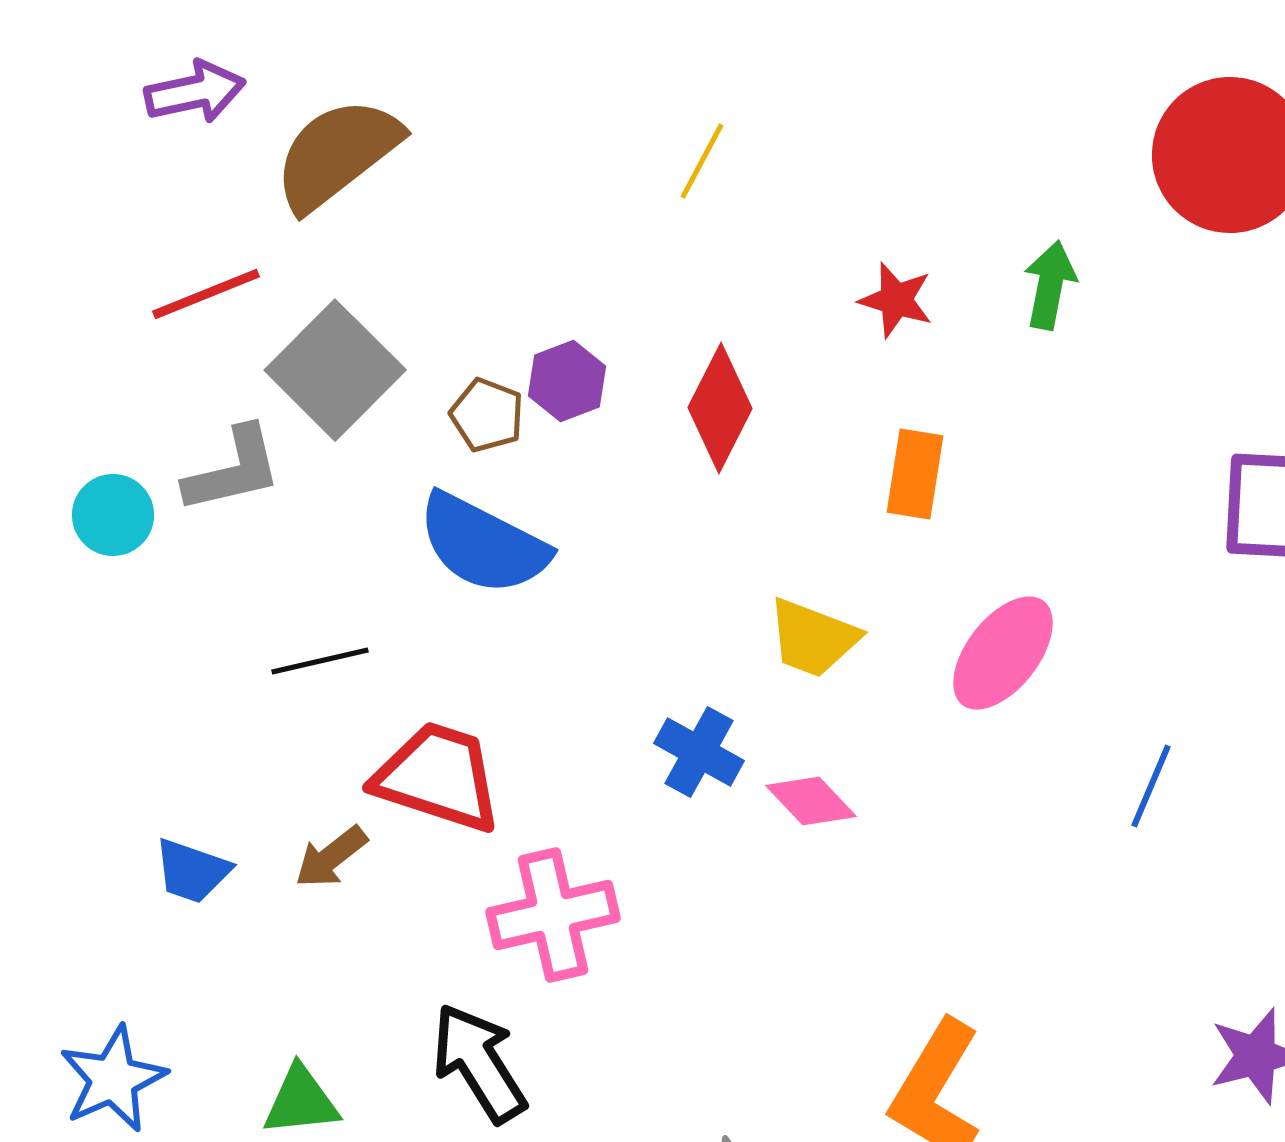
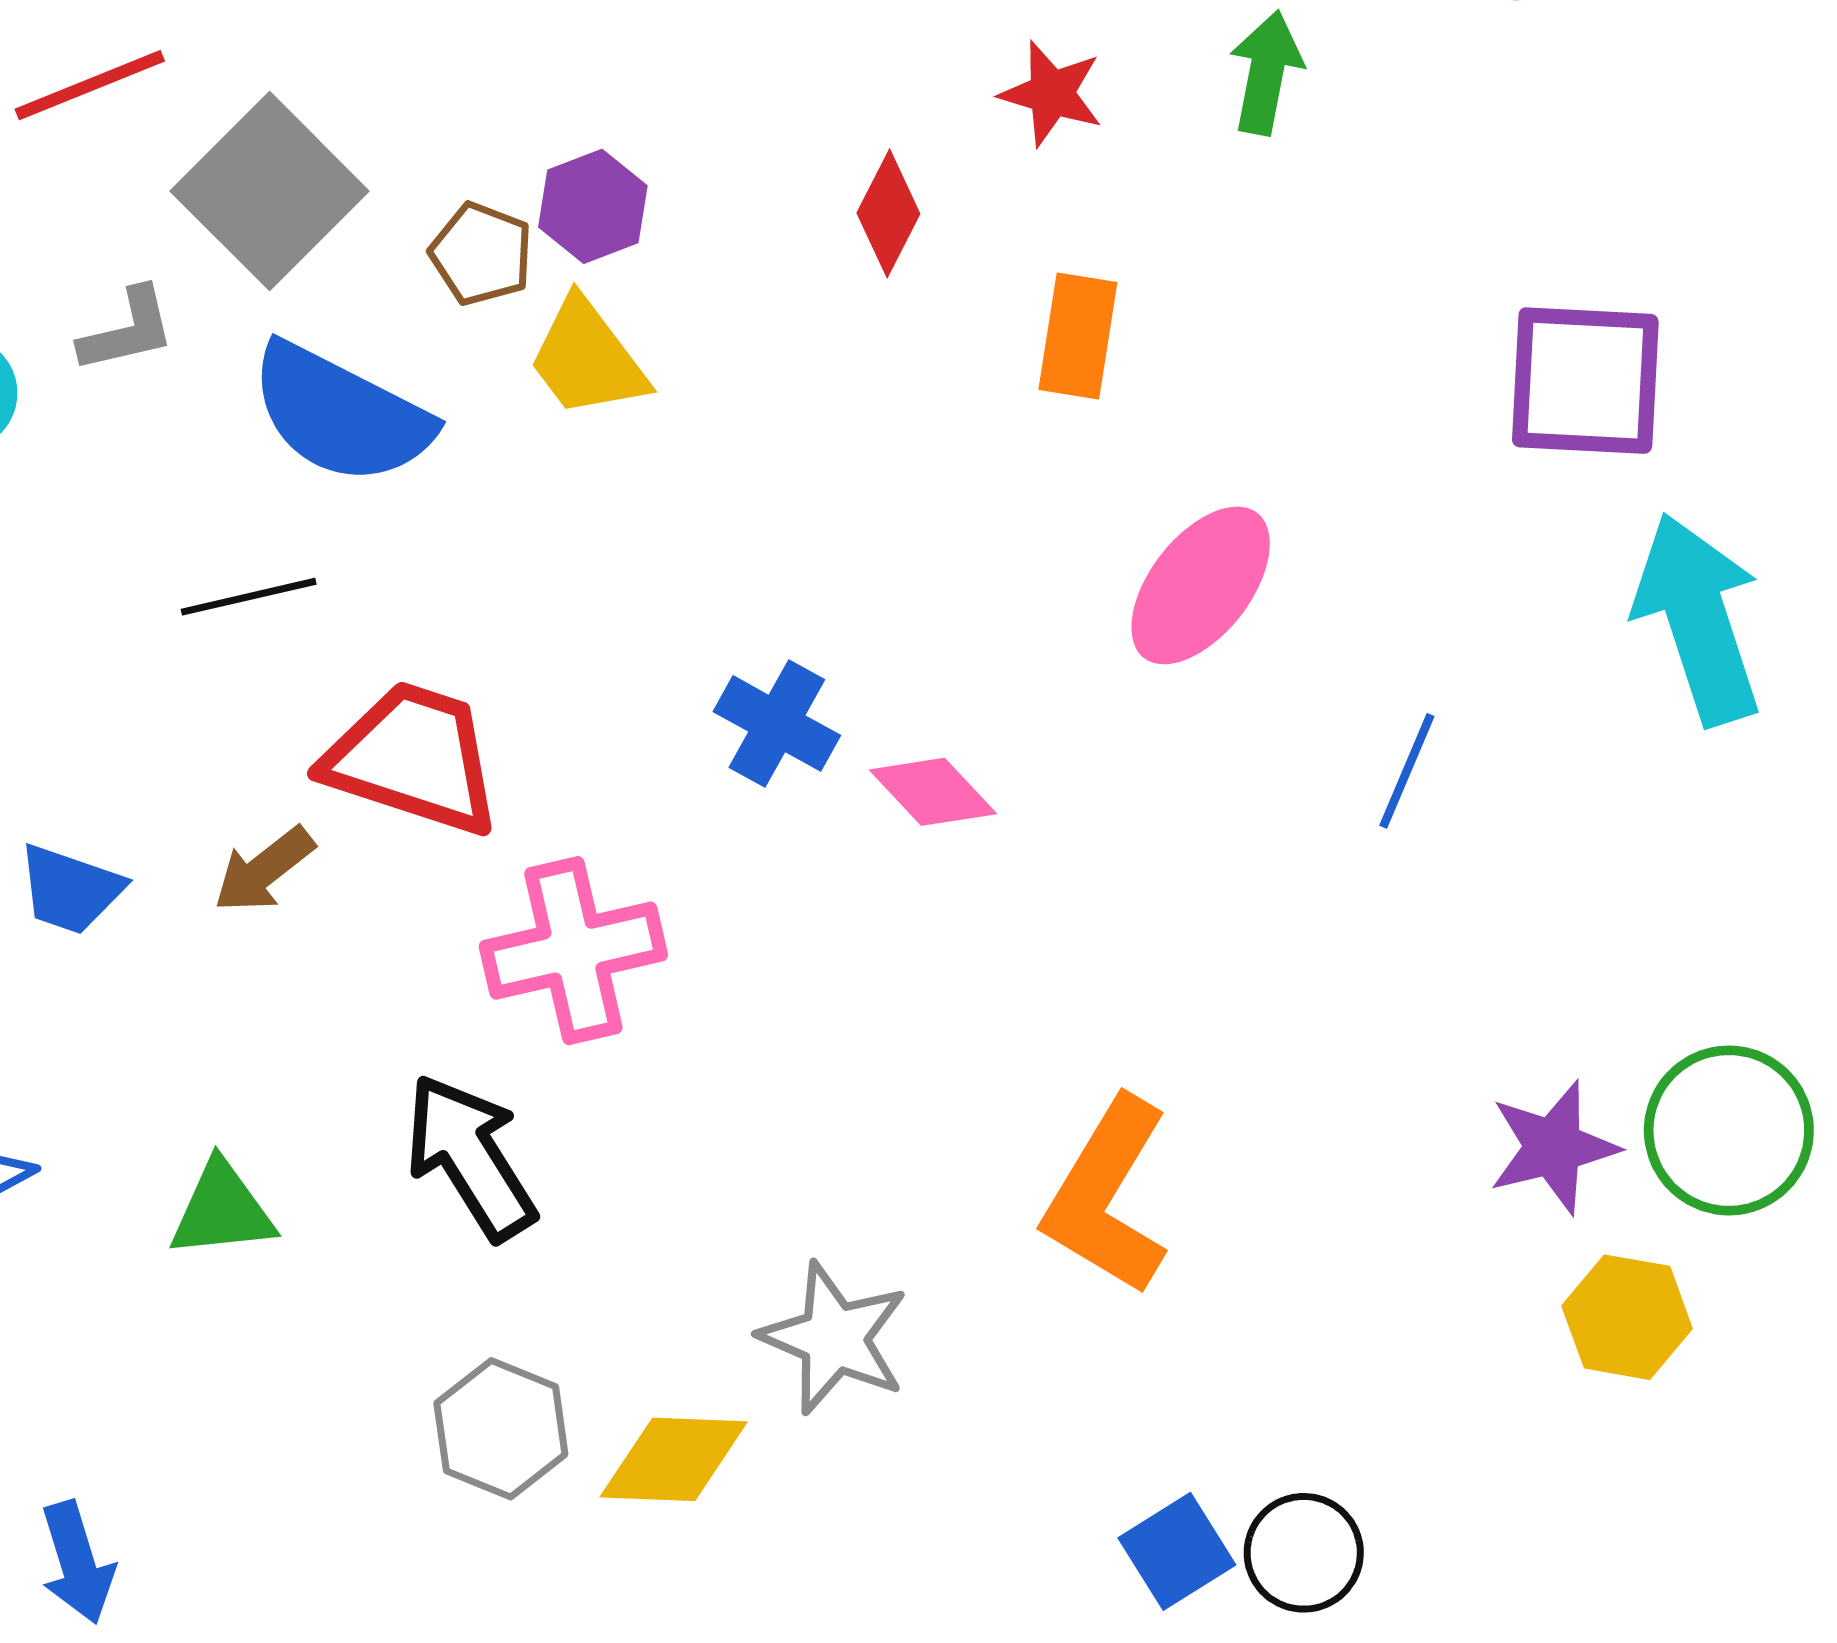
red diamond: (720, 408) -> (888, 213), moved, size x0.7
gray L-shape: (233, 470) -> (127, 330), size x0.7
blue semicircle: (483, 544) -> (341, 414), moved
yellow trapezoid: (813, 638) -> (587, 358), moved, turned 32

